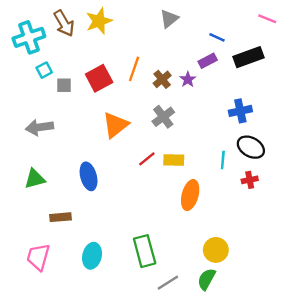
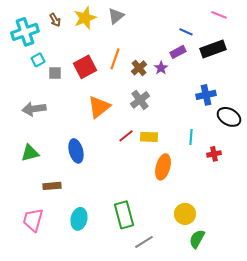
gray triangle: (169, 19) -> (116, 16), moved
pink line: (267, 19) -> (219, 15), moved
brown arrow: (64, 23) -> (55, 20), size x0.6
black ellipse: (251, 147) -> (229, 117), moved
green semicircle: (206, 279) -> (197, 239), moved

